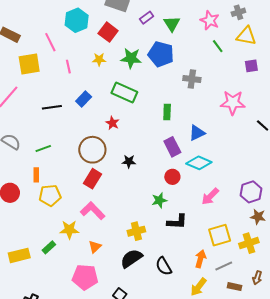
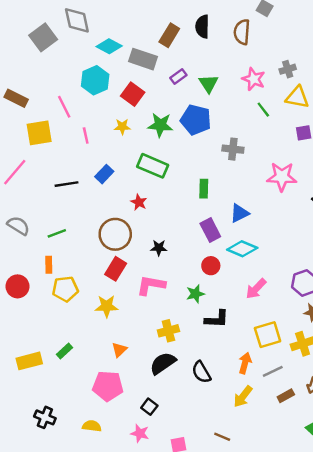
pink L-shape: (93, 211) -> (151, 285), moved, turned -35
yellow star: (69, 230) -> (107, 306), moved
brown rectangle: (235, 287) -> (286, 396), turned -40

